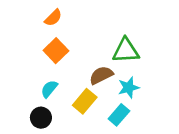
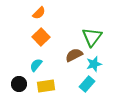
green triangle: (126, 51) -> (92, 37), turned -50
yellow rectangle: (85, 101) -> (46, 86), moved, turned 42
black circle: (41, 118) -> (19, 84), moved

